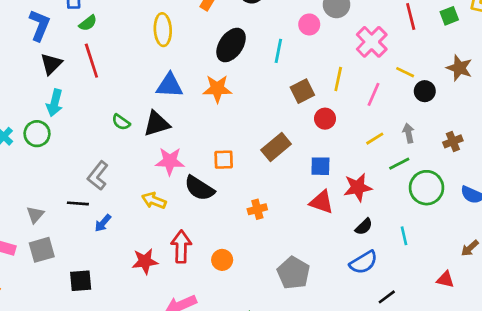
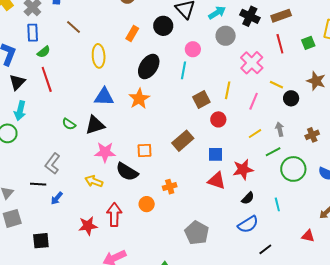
pink circle: (309, 24) -> (193, 49), moved
orange star: (217, 89) -> (139, 99), turned -30
orange circle: (222, 260) -> (147, 204), moved

